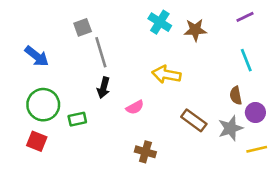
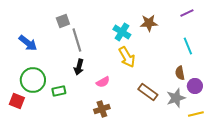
cyan cross: (160, 22) -> (122, 32), moved
yellow arrow: (166, 75) -> (127, 57), turned -130
red square: (37, 141) -> (17, 101), moved
brown cross: (145, 152) -> (102, 109), moved, turned -35

